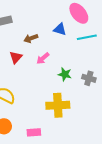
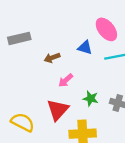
red triangle: (16, 57) -> (58, 110), moved, size x1.5

